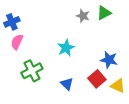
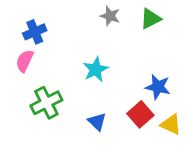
gray star: (83, 16) -> (110, 16), moved
blue cross: (12, 22) -> (35, 32), moved

